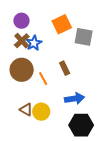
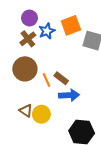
blue star: (34, 43) -> (47, 31), moved
brown rectangle: (65, 68) -> (61, 78), moved, turned -32
blue arrow: (74, 99) -> (69, 95), moved

